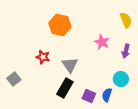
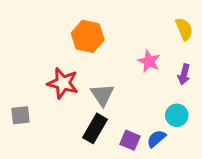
red star: (43, 57) -> (63, 83), size x1.5
gray square: (14, 79) -> (20, 115), turned 32
blue semicircle: (107, 95) -> (156, 139), turned 32

